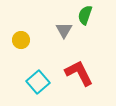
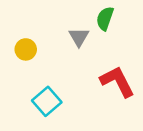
red L-shape: (79, 73) -> (117, 82), moved

